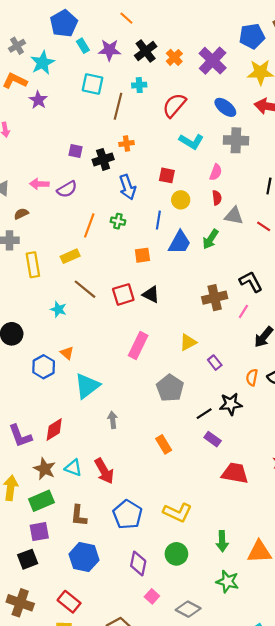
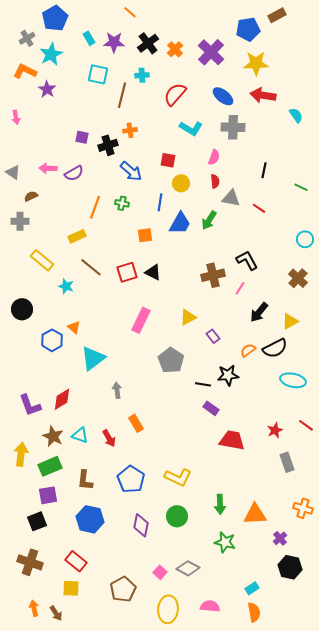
blue pentagon: (64, 23) -> (55, 18), moved
blue arrow: (128, 187) -> (131, 171), turned -30
yellow rectangle: (33, 265) -> (42, 260), moved, turned -40
orange semicircle: (252, 377) -> (248, 350), turned 42
black line: (204, 414) -> (203, 384), turned 42
orange rectangle: (164, 444) -> (136, 423), moved
red arrow: (104, 471) -> (109, 438), size x0.7
pink square: (152, 596) -> (160, 572), moved

